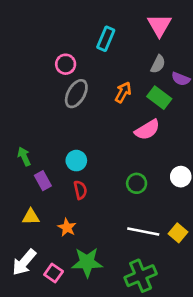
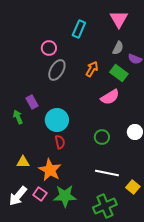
cyan circle: (76, 161) -> (57, 120), size x1.5
purple rectangle: (43, 181) -> (32, 102), moved
orange star: (67, 227) -> (50, 170), size x1.6
yellow square: (178, 233) -> (133, 187), moved
pink square: (54, 273) -> (40, 194), moved

